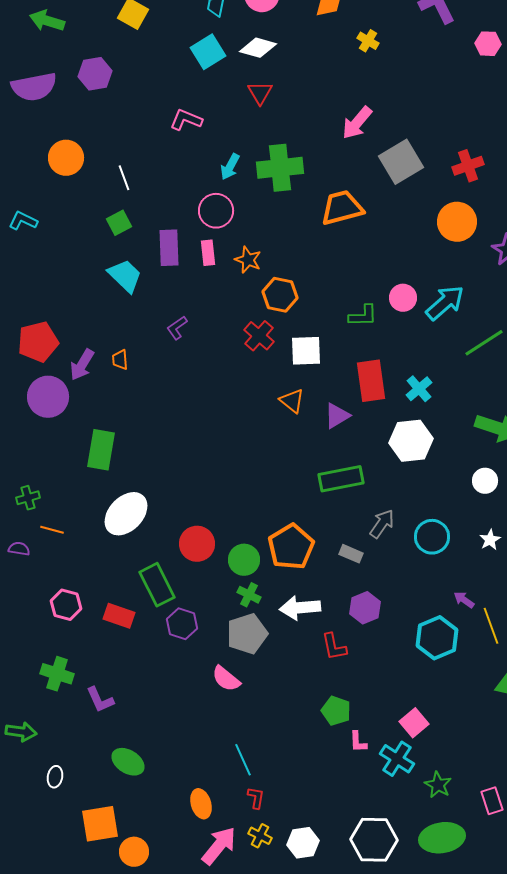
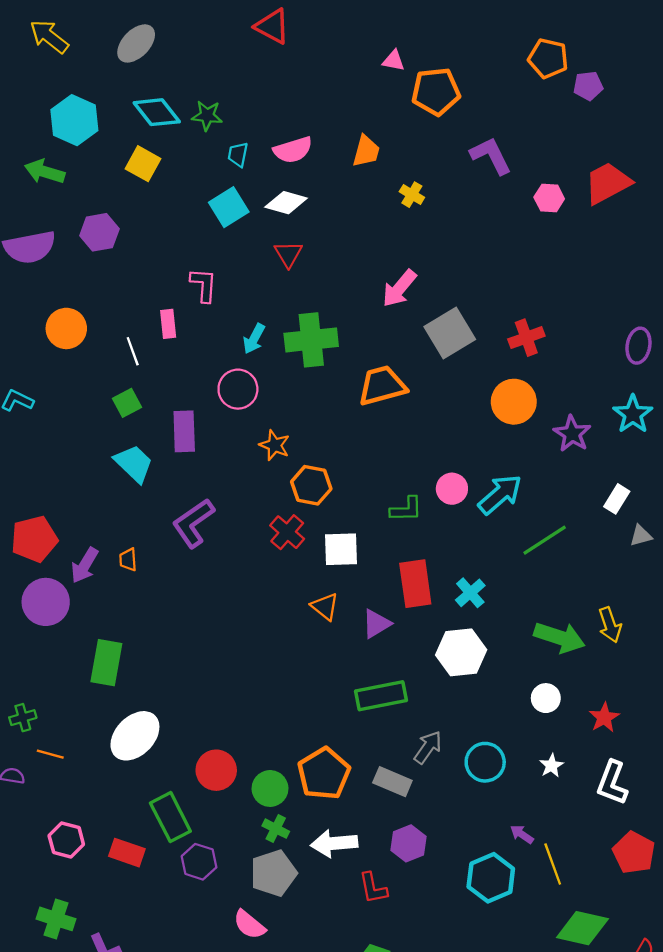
pink L-shape: (186, 120) -> (204, 285), turned 72
pink rectangle: (208, 253) -> (168, 324), moved
purple L-shape: (177, 328) -> (193, 523), size x1.8
gray rectangle: (351, 554) -> (392, 782), size x1.4

